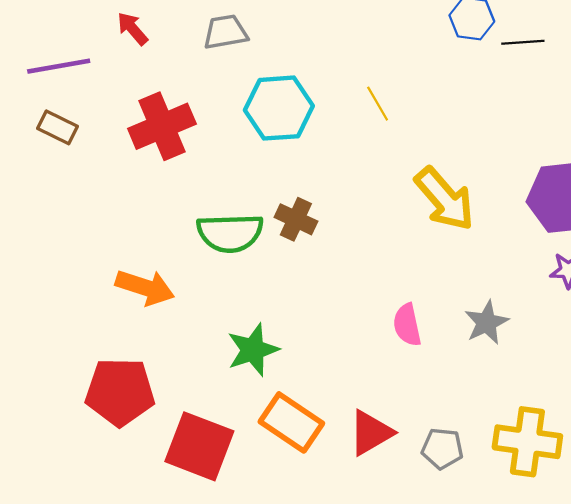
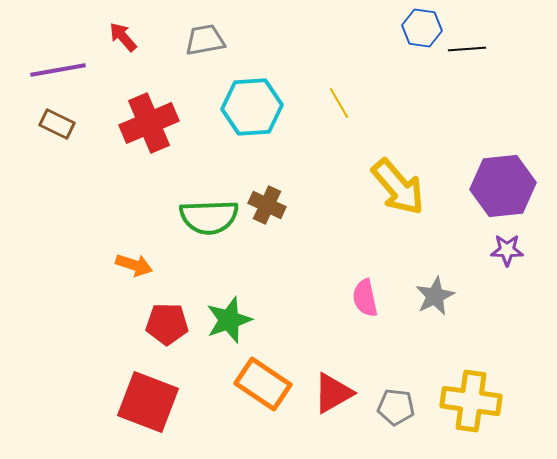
orange arrow: (145, 287) -> (134, 265), size x0.7
red pentagon: (120, 392) -> (167, 324), moved, size x0.7
red square: (199, 446) -> (148, 402), moved

